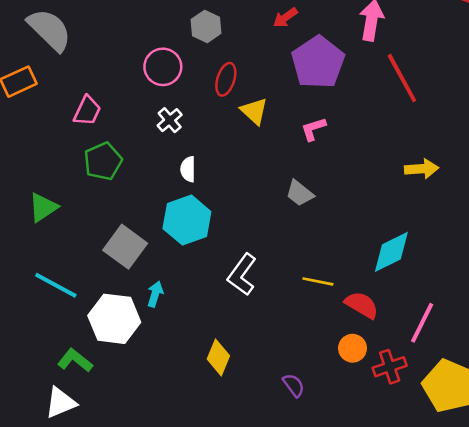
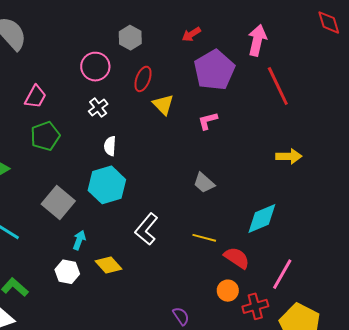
gray trapezoid: (300, 193) -> (204, 183), moved
white hexagon: (114, 319) -> (67, 272), moved, size x0.6
yellow diamond: (218, 357) -> (108, 265), moved, turned -68

